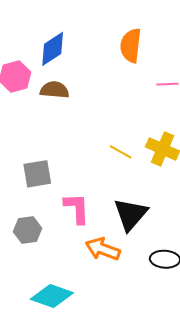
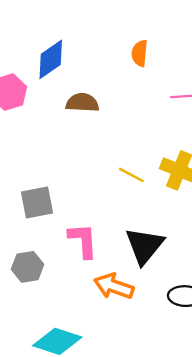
orange semicircle: (131, 45) -> (140, 53), size x0.7
brown semicircle: (54, 90) -> (82, 103), moved

